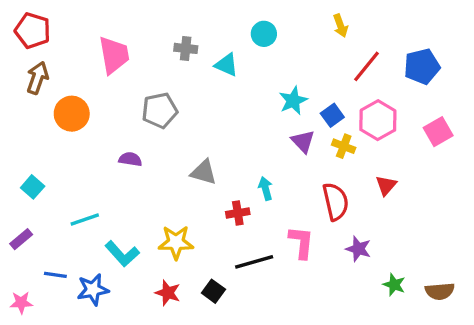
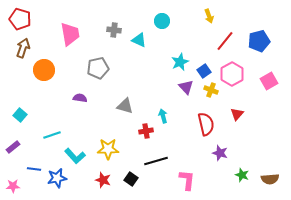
pink L-shape: (301, 242) -> (187, 180), moved

